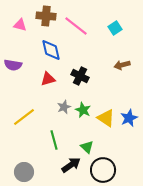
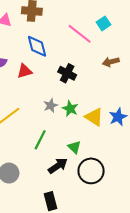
pink line: (76, 26) -> (80, 34), moved
red triangle: (48, 79) -> (25, 71), moved
green line: (54, 140) -> (40, 140), turned 42

